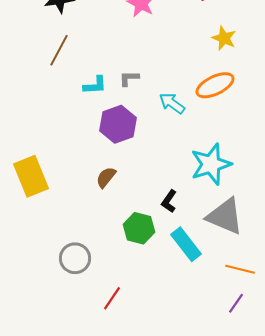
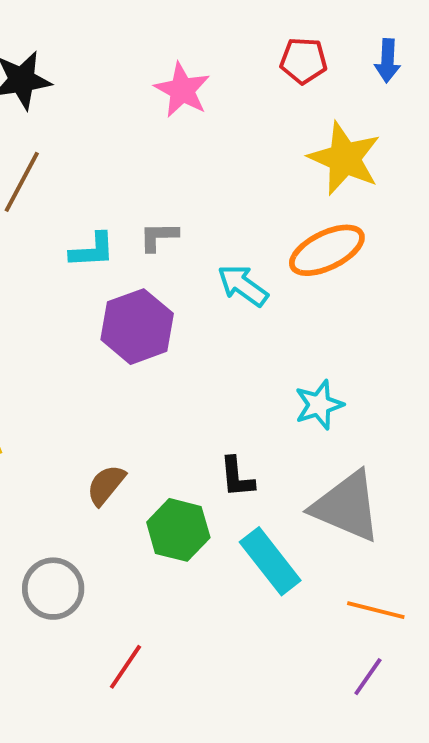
yellow star: (224, 38) -> (344, 158), size x1.5
cyan star: (211, 164) -> (319, 405), size x0.6
brown semicircle: (106, 177) -> (106, 485), moved
black L-shape: (169, 201) -> (237, 477), turned -40

